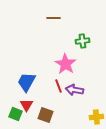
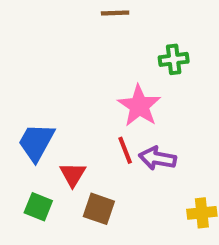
blue trapezoid: (26, 82) -> (36, 142), moved
red triangle: (26, 105) -> (73, 174), moved

